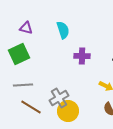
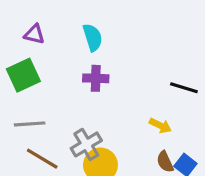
purple cross: (82, 56) -> (96, 78), moved

